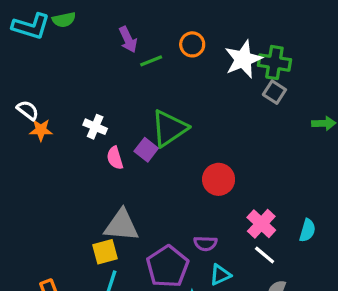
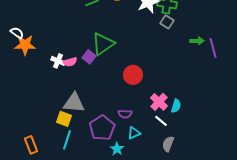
white cross: (95, 127) -> (58, 61), moved
orange star: (41, 130) -> (25, 45), size x1.5
pink semicircle: (115, 158) -> (70, 62), turned -88
cyan semicircle: (307, 230) -> (176, 106), moved
yellow square: (105, 252) -> (64, 119), turned 35

